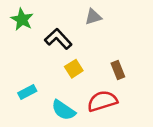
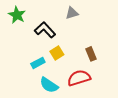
cyan rectangle: (27, 92) -> (38, 63), moved

